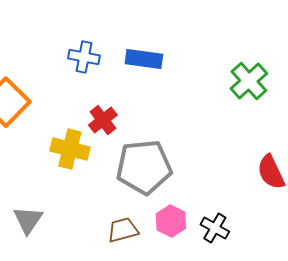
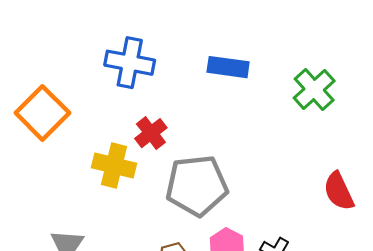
blue cross: (84, 57) -> (130, 63), size x1.4
blue rectangle: (144, 59) -> (228, 67), moved

